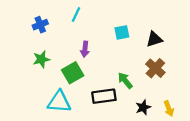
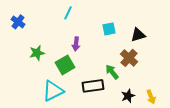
blue cross: (40, 25) -> (18, 22), moved, turned -32
brown cross: (155, 68) -> (129, 58), moved
cyan triangle: (59, 102) -> (53, 91), turned -30

